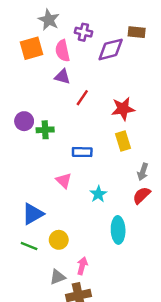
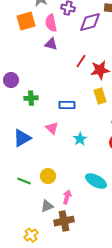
red line: (82, 98) -> (81, 61), moved
purple circle: (24, 121) -> (11, 80), moved
green cross: (45, 130) -> (31, 98), moved
blue triangle: (33, 214) -> (22, 138), moved
cyan ellipse: (118, 230) -> (96, 181), moved, turned -60

